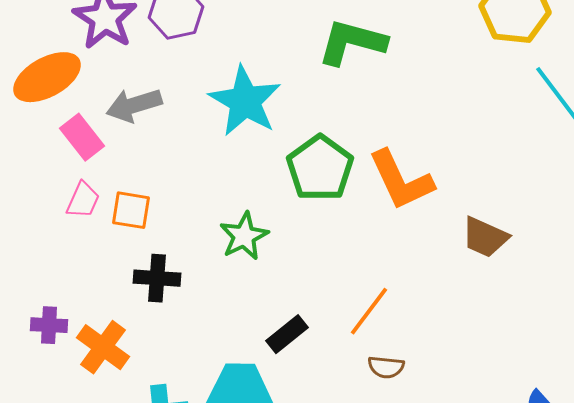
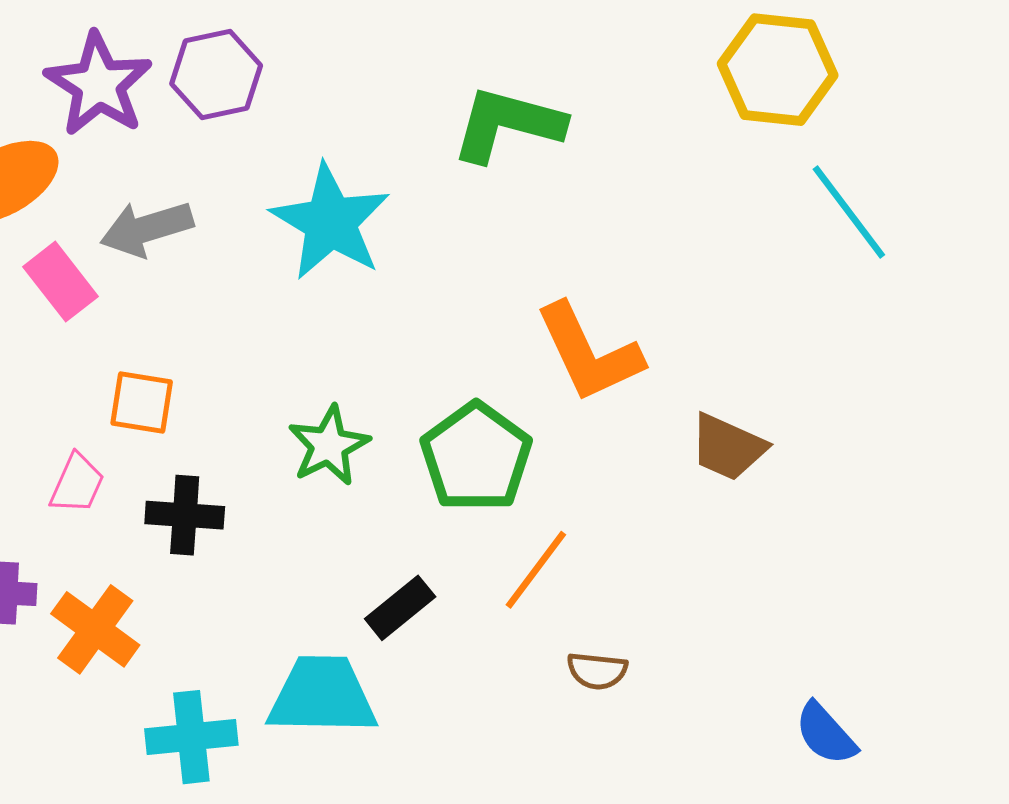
green pentagon: (320, 168) -> (476, 457), moved
pink trapezoid: (83, 200) -> (77, 484), moved
brown semicircle: (386, 367) -> (597, 671), moved

